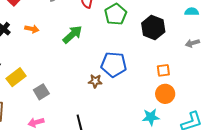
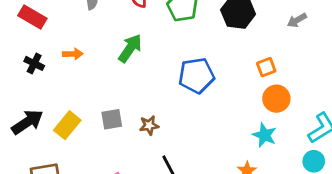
brown star: (95, 81) -> (149, 125), moved
gray square: (41, 92) -> (112, 119), moved, turned 35
cyan star: (151, 117) -> (265, 135), turned -30

